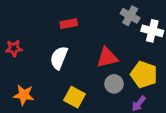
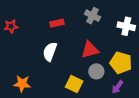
gray cross: (130, 16) -> (92, 16), moved
red star: (14, 48) -> (11, 26), moved
yellow square: (75, 97) -> (74, 84), moved

